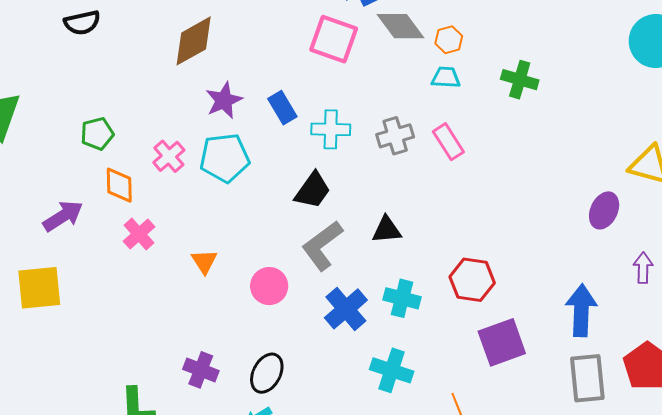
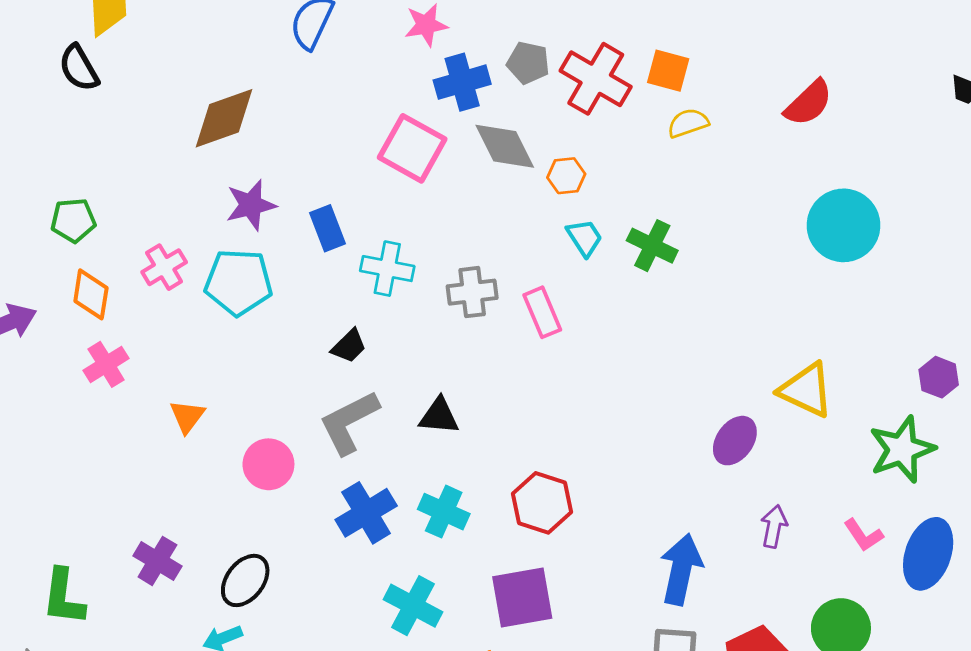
black semicircle: (82, 23) -> (79, 68), turned 63
cyan trapezoid: (446, 77) -> (584, 238), moved, turned 44
black trapezoid: (313, 190) -> (349, 346), size x0.7
purple square: (502, 342) -> (522, 597), moved

